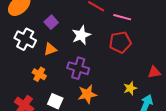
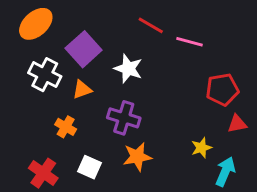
purple square: (51, 22) -> (84, 49), size x1.6
white star: (81, 35) -> (128, 69), turned -30
red pentagon: (120, 42) -> (222, 90), moved

